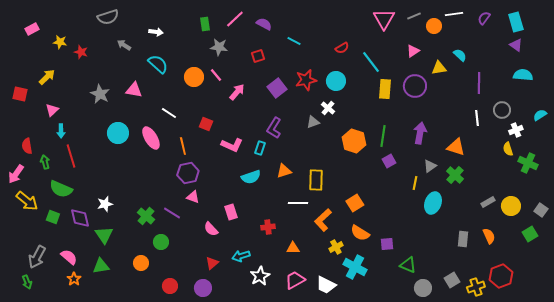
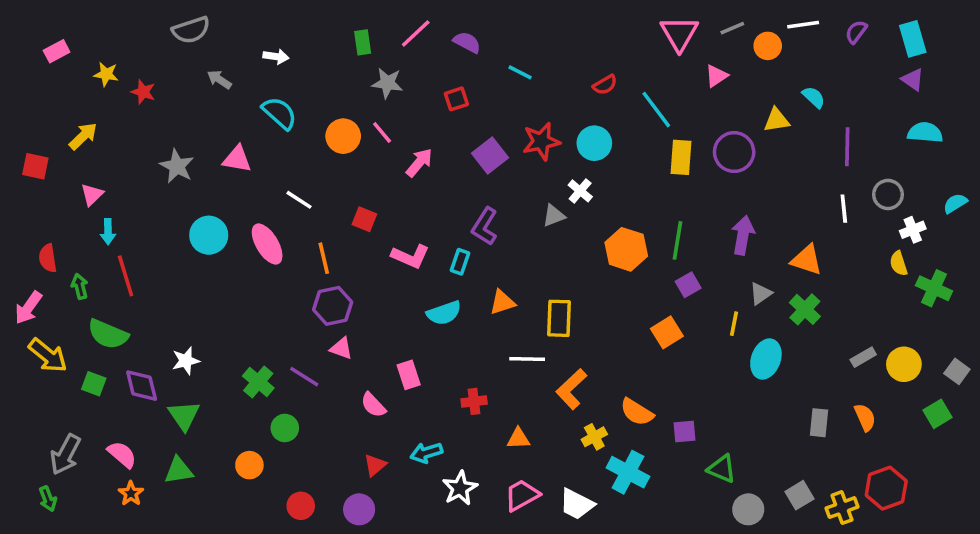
pink triangle: (413, 51) -> (716, 76), moved
orange square: (355, 203) -> (667, 332), moved

